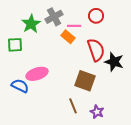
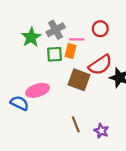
orange rectangle: (68, 37) -> (70, 51), turned 64
green square: (15, 45) -> (55, 54), moved
red semicircle: (96, 50) -> (100, 65), turned 75
brown square: (85, 81) -> (79, 80), moved

